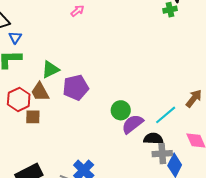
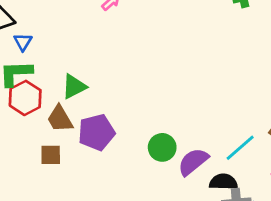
purple pentagon: (76, 88) -> (96, 132), moved
red hexagon: (19, 99) -> (25, 98), moved
green circle: (121, 110) -> (162, 147), moved

